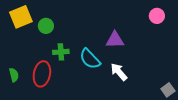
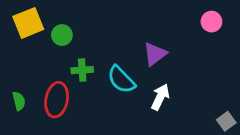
purple triangle: (115, 40) -> (155, 54), turned -36
white arrow: (119, 72) -> (160, 97), turned 66

